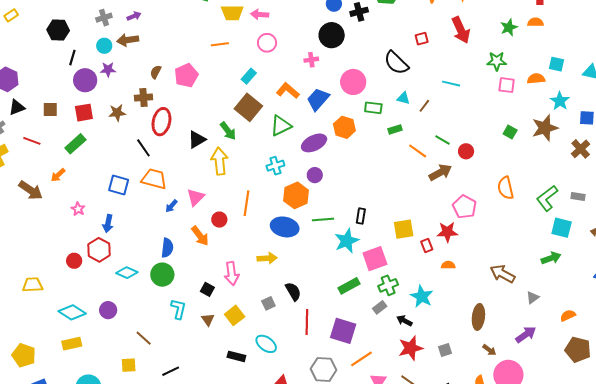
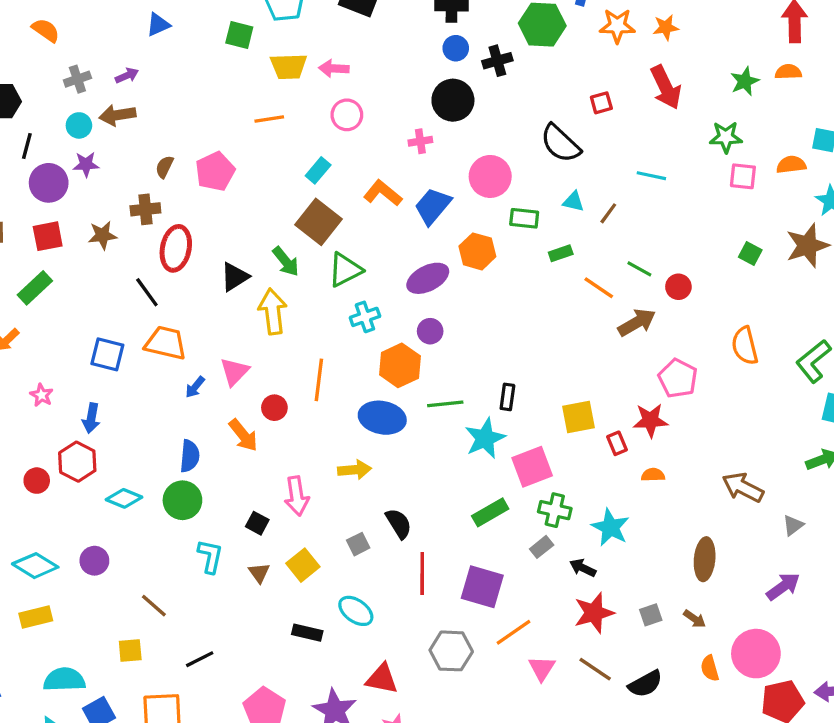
green triangle: (281, 126) -> (345, 270), moved
green cross: (388, 285) -> (555, 510), turned 36
brown arrow: (489, 350) -> (695, 619), moved

